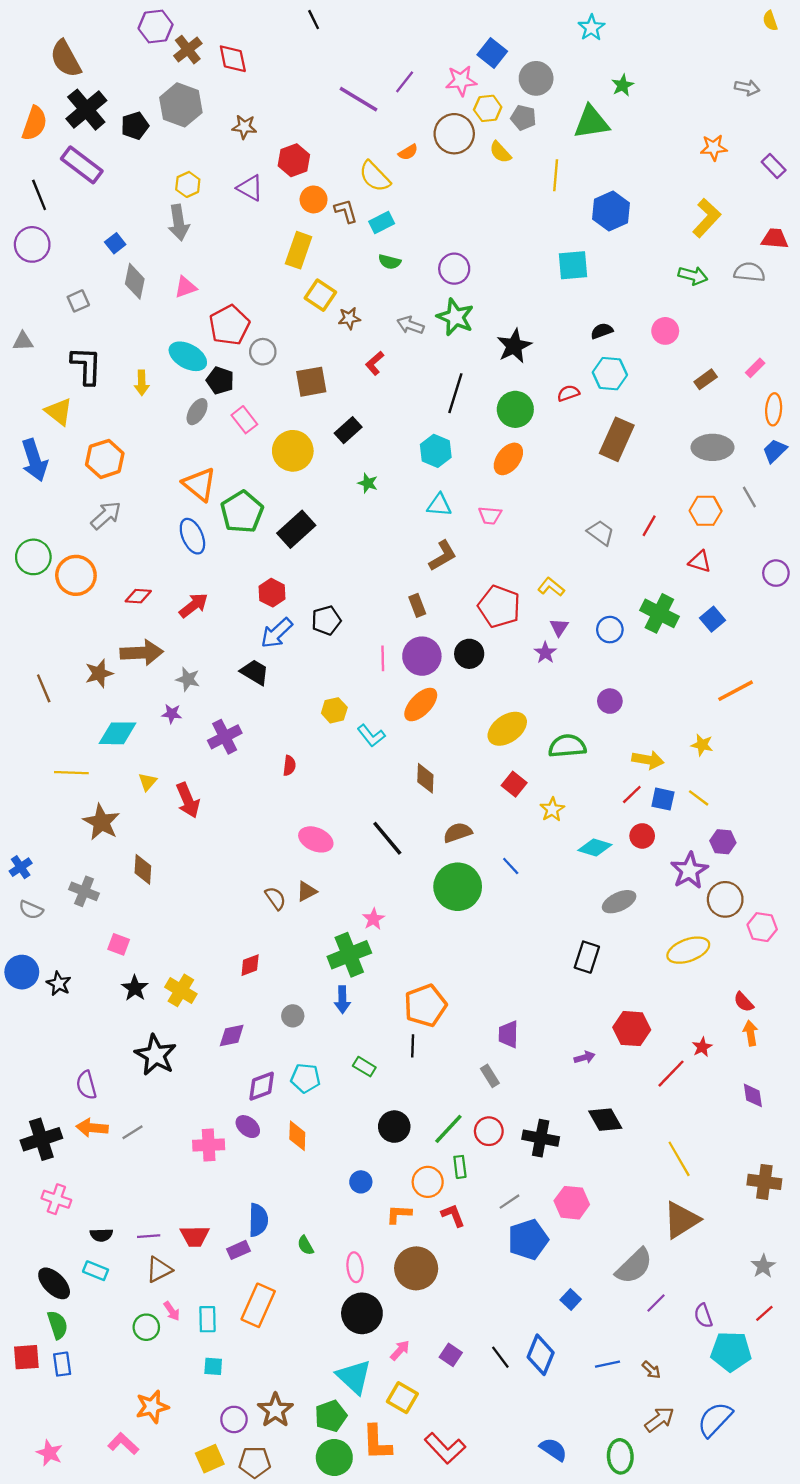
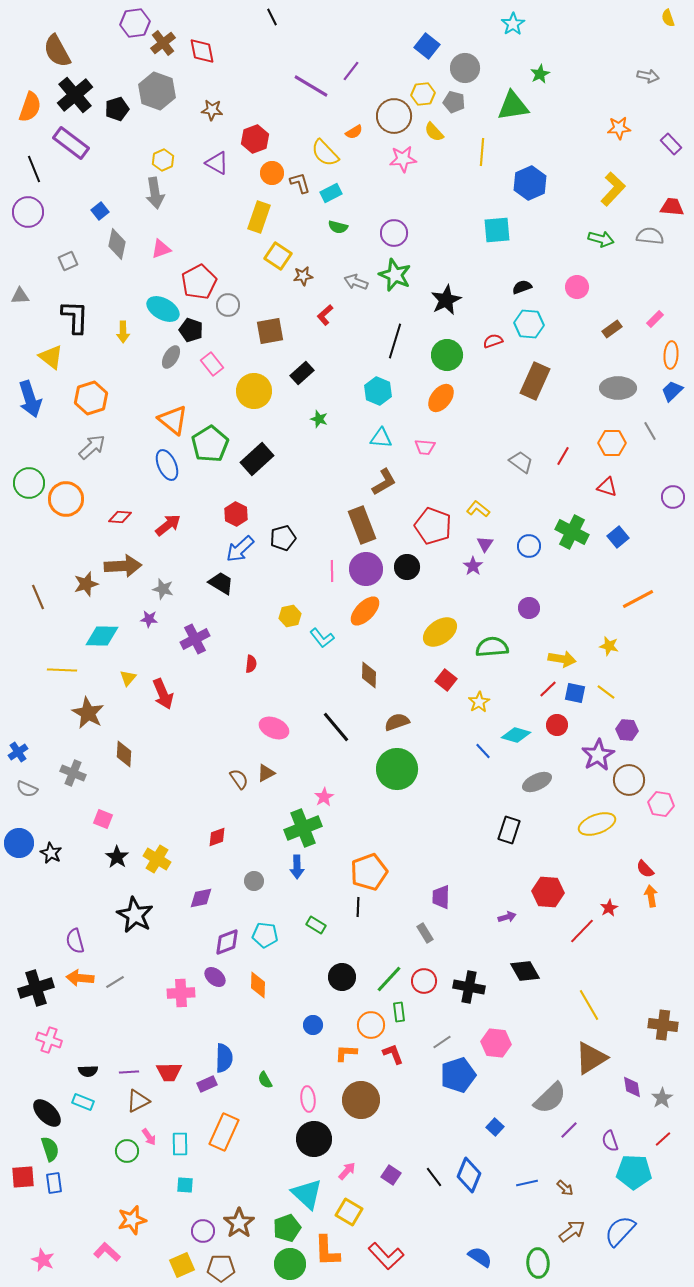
pink star: (461, 81) -> (403, 159), moved
brown rectangle: (417, 605) -> (362, 525), size x1.8
blue line: (511, 866) -> (483, 751), moved
purple diamond: (753, 1095) -> (632, 1087), moved

